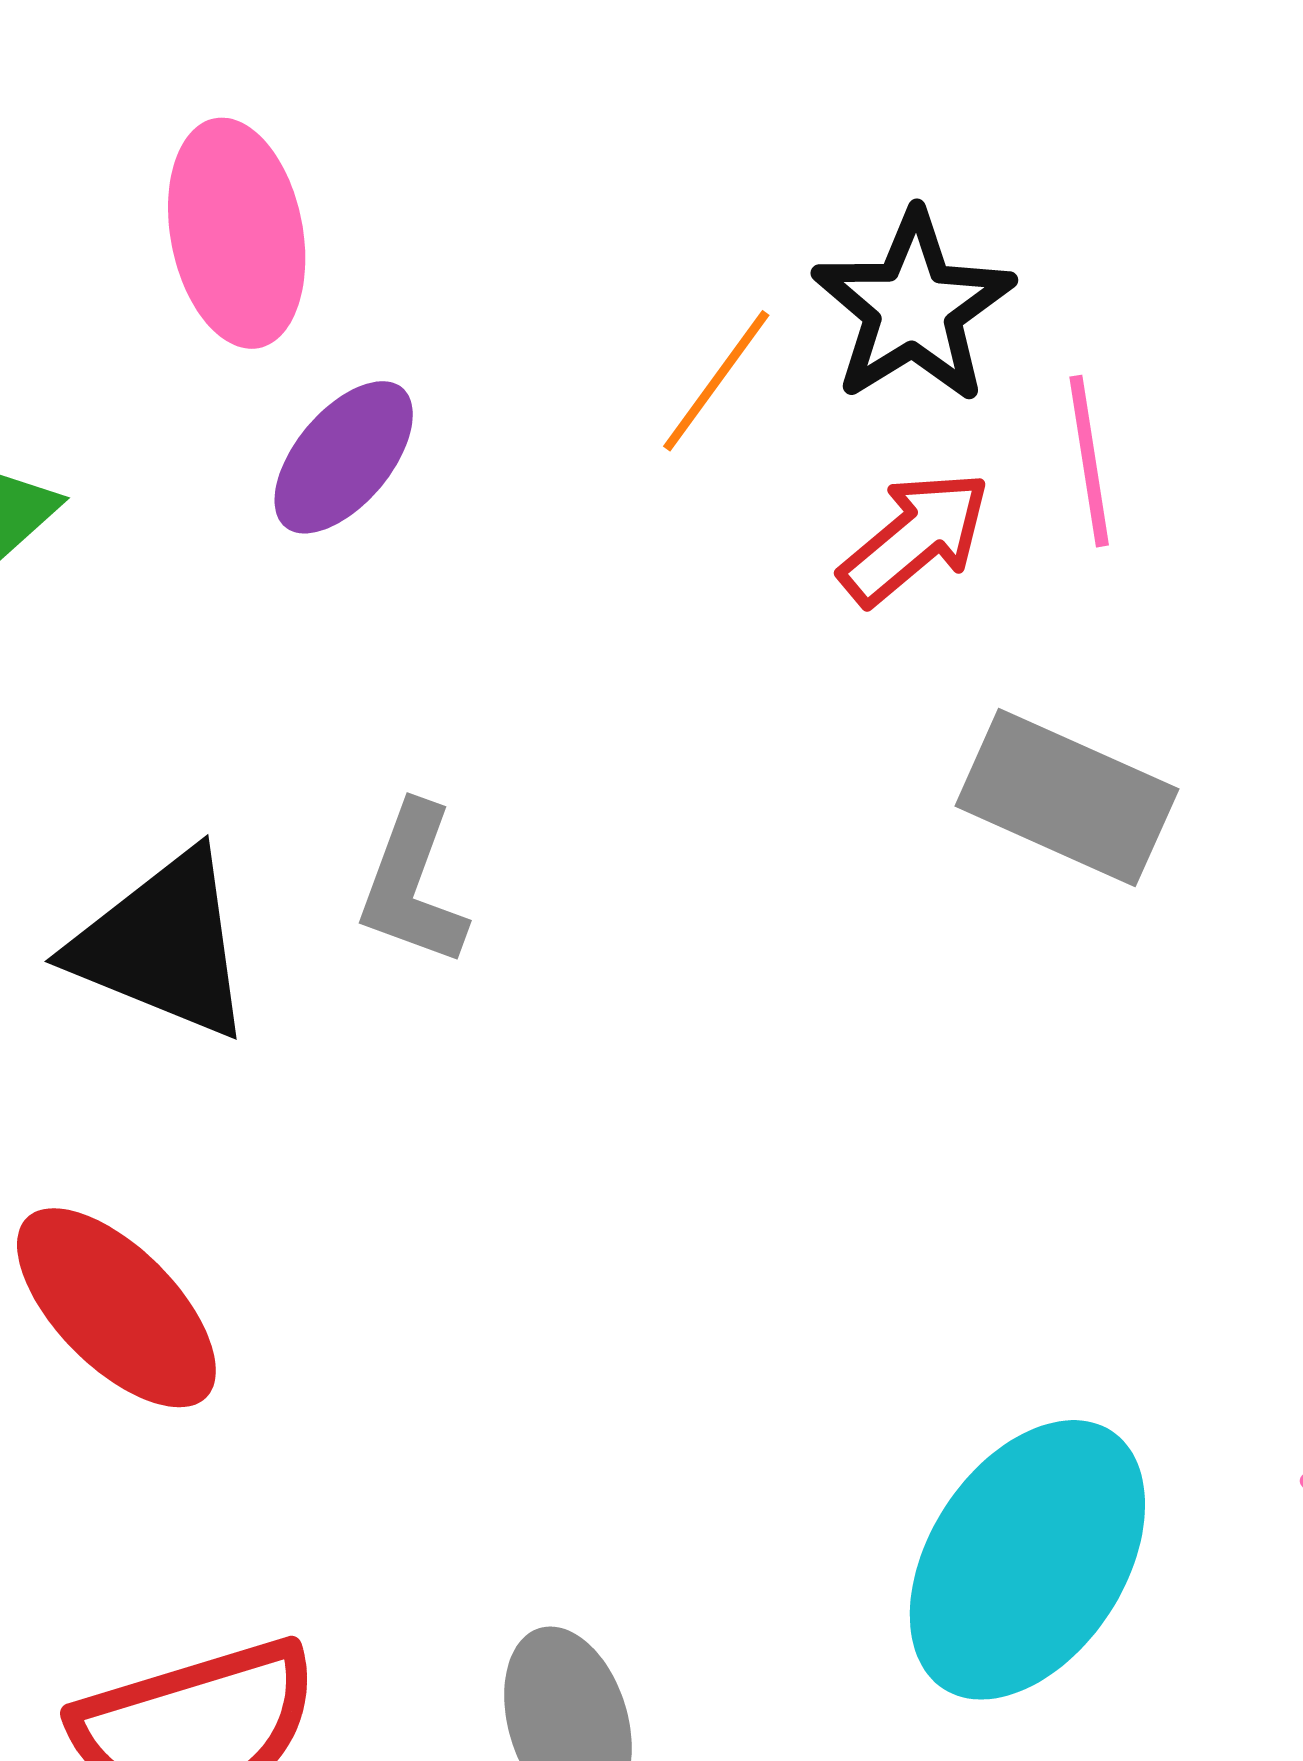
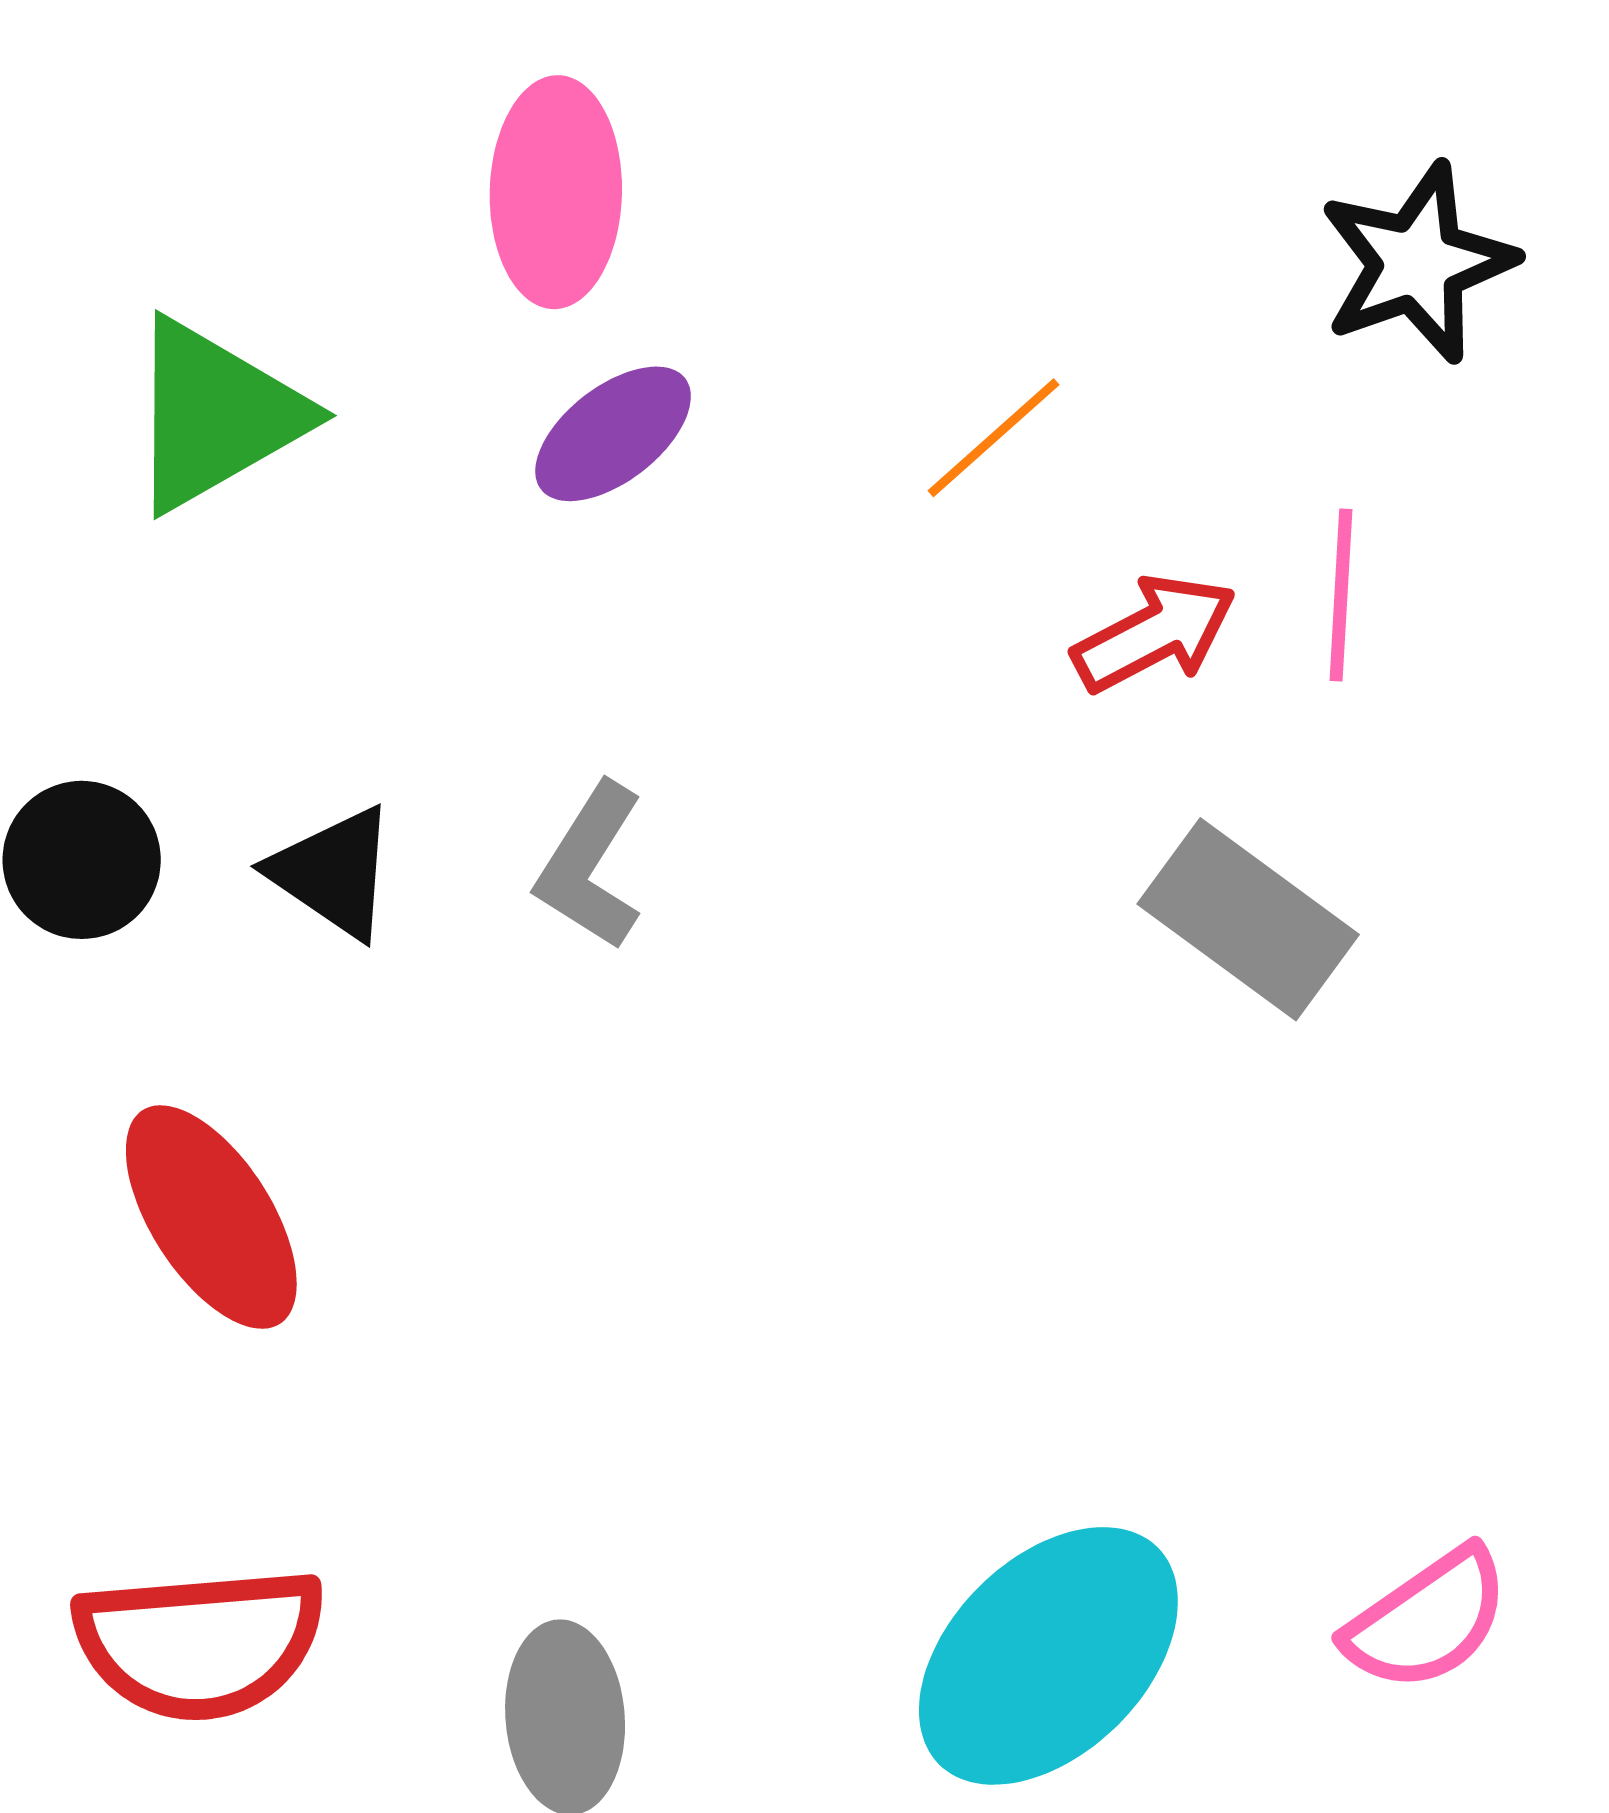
black star: (913, 307) -> (1417, 263), moved
black triangle: (163, 945) -> (333, 872), size x0.7

